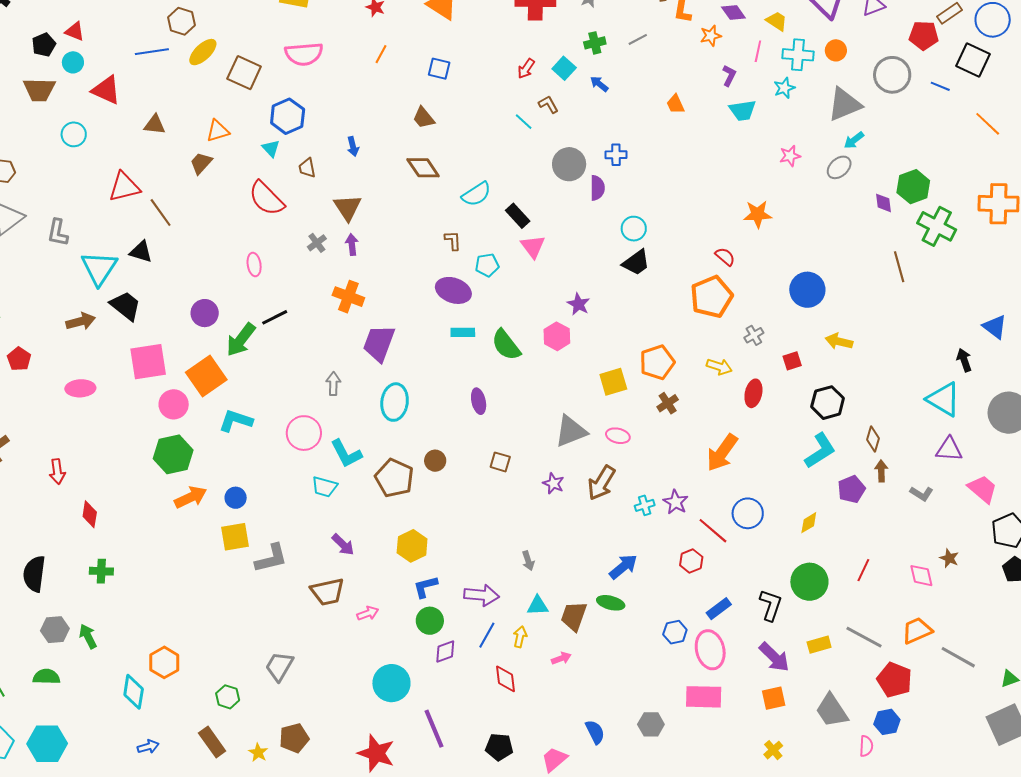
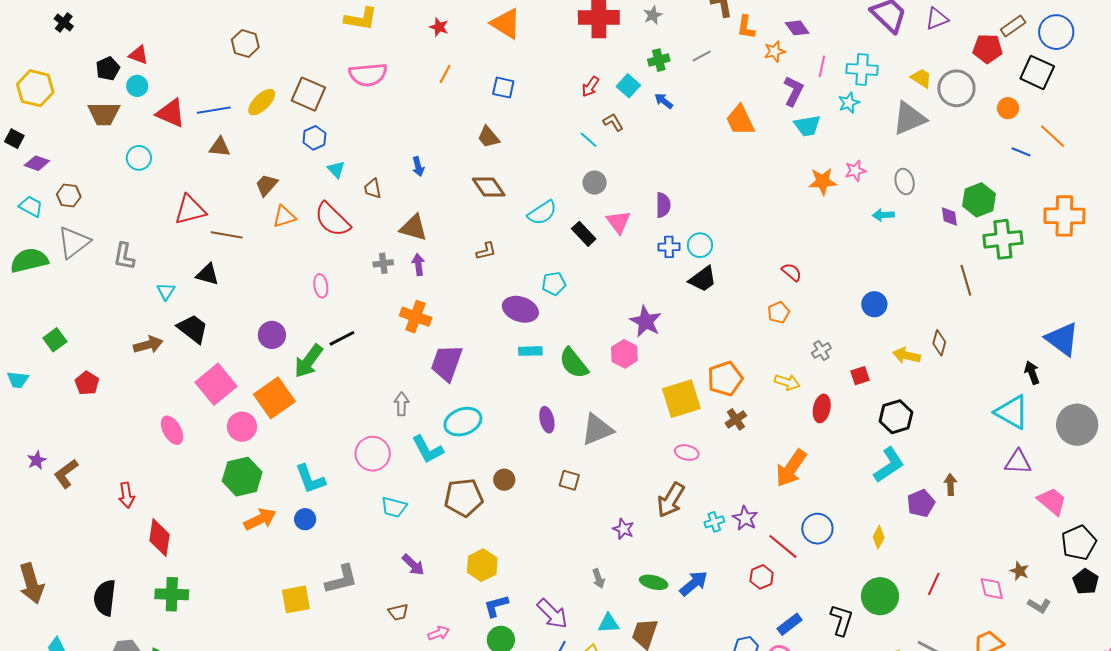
yellow trapezoid: (777, 21) -> (921, 78), moved
orange circle: (836, 50) -> (1008, 108), moved
blue line: (152, 52) -> (214, 110), moved
yellow ellipse: (203, 52) -> (262, 102), moved
purple L-shape: (729, 76) -> (794, 91), size x1.4
blue line: (940, 86) -> (1021, 152), moved
orange trapezoid: (675, 104) -> (740, 120), size x1.6
blue hexagon: (288, 116) -> (314, 138), moved, size x0.7
orange triangle: (218, 131) -> (284, 217), moved
cyan arrow: (854, 140) -> (883, 215), moved, turned 35
blue cross: (616, 155) -> (669, 247), moved
gray circle: (569, 164) -> (595, 183), moved, size x0.7
gray ellipse: (839, 167) -> (905, 182), turned -60
brown triangle: (348, 208) -> (414, 228), turned -40
brown line: (161, 212) -> (227, 235), turned -44
orange star: (758, 214) -> (823, 181), moved
green cross: (937, 226) -> (1003, 239), turned -33
brown L-shape: (453, 240) -> (486, 251), moved, turned 80
gray cross: (317, 243) -> (383, 263), turned 30
pink triangle: (533, 247) -> (618, 222), moved
cyan triangle: (99, 268) -> (166, 291), size x0.5
blue circle: (807, 290) -> (874, 304), size x0.7
orange pentagon: (711, 297) -> (779, 312), size x0.5
purple star: (579, 304) -> (646, 321), size x1.4
blue triangle: (995, 327) -> (1062, 339), size x1.4
pink square: (148, 362) -> (216, 384), turned -30
yellow square: (613, 382) -> (681, 399), size x1.4
pink ellipse: (80, 388) -> (172, 430), moved, turned 64
cyan ellipse: (395, 402) -> (463, 422), turned 63
cyan L-shape: (236, 421) -> (310, 479), moved, turned -128
gray triangle: (571, 431) -> (597, 430), moved
brown diamond: (873, 439) -> (939, 343), moved
cyan L-shape: (346, 454) -> (428, 449), moved
brown pentagon: (394, 478) -> (464, 498), turned -30
purple star: (553, 483) -> (623, 529), moved
gray L-shape: (922, 494) -> (1039, 606), moved
red diamond: (90, 514) -> (159, 538), size x1.4
yellow diamond: (809, 523) -> (879, 537), turned -30
yellow square: (235, 537) -> (296, 599), moved
green cross: (101, 571) -> (172, 594), size x1.4
brown trapezoid: (328, 592) -> (398, 612), size x0.6
purple arrow: (482, 595) -> (552, 614), turned 40
green ellipse: (611, 603) -> (654, 582), moved

